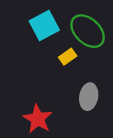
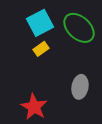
yellow rectangle: (68, 57) -> (41, 49), moved

